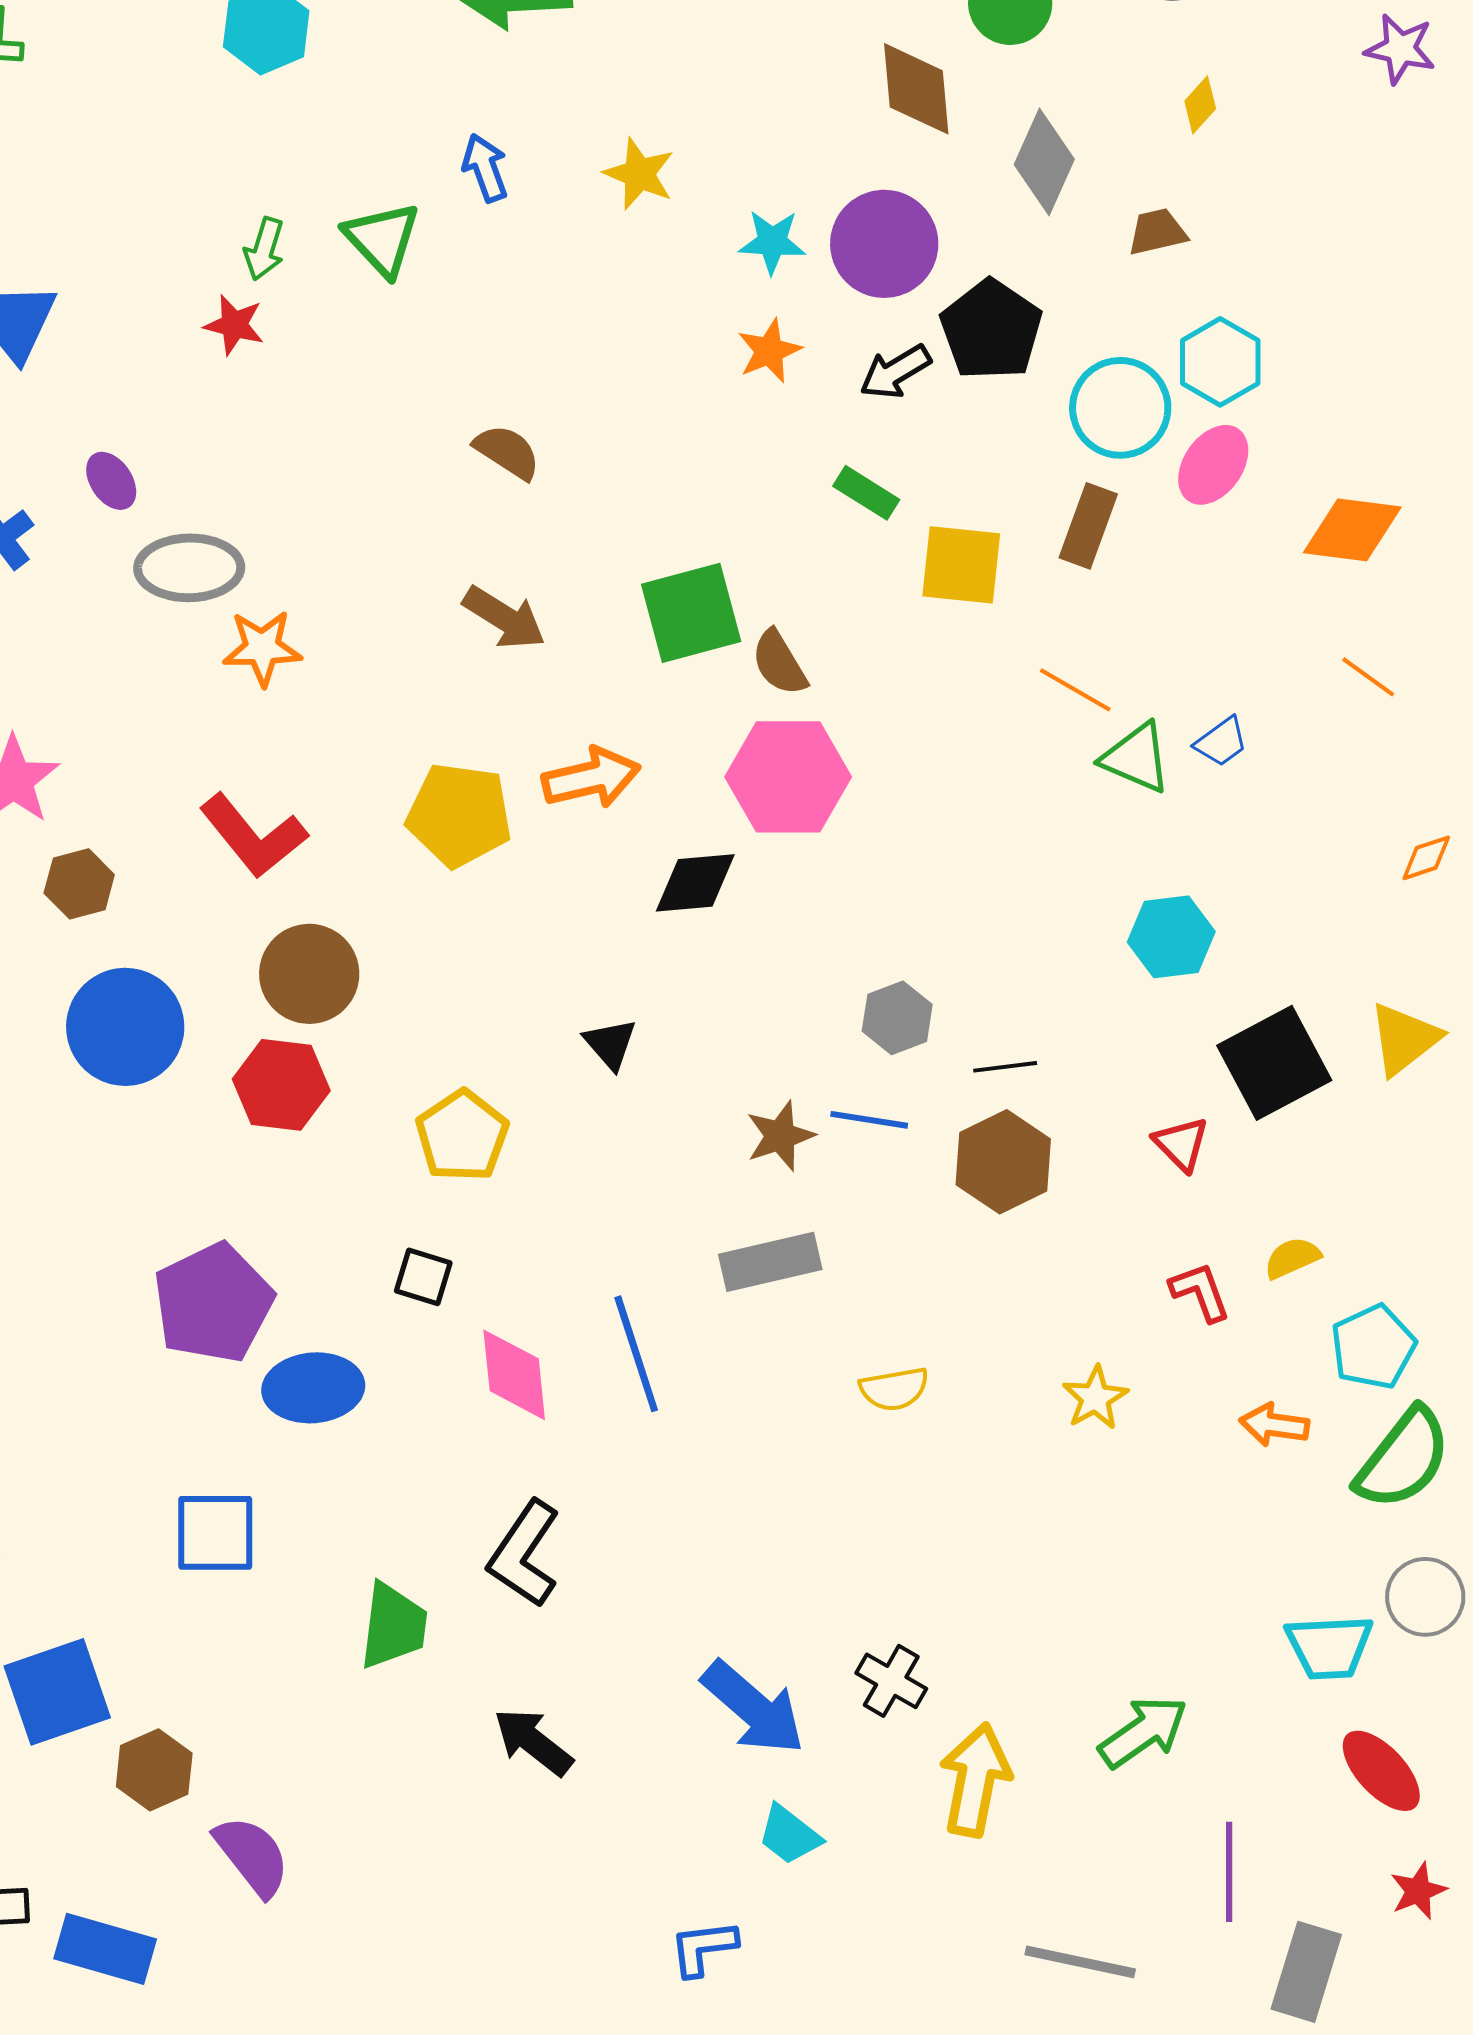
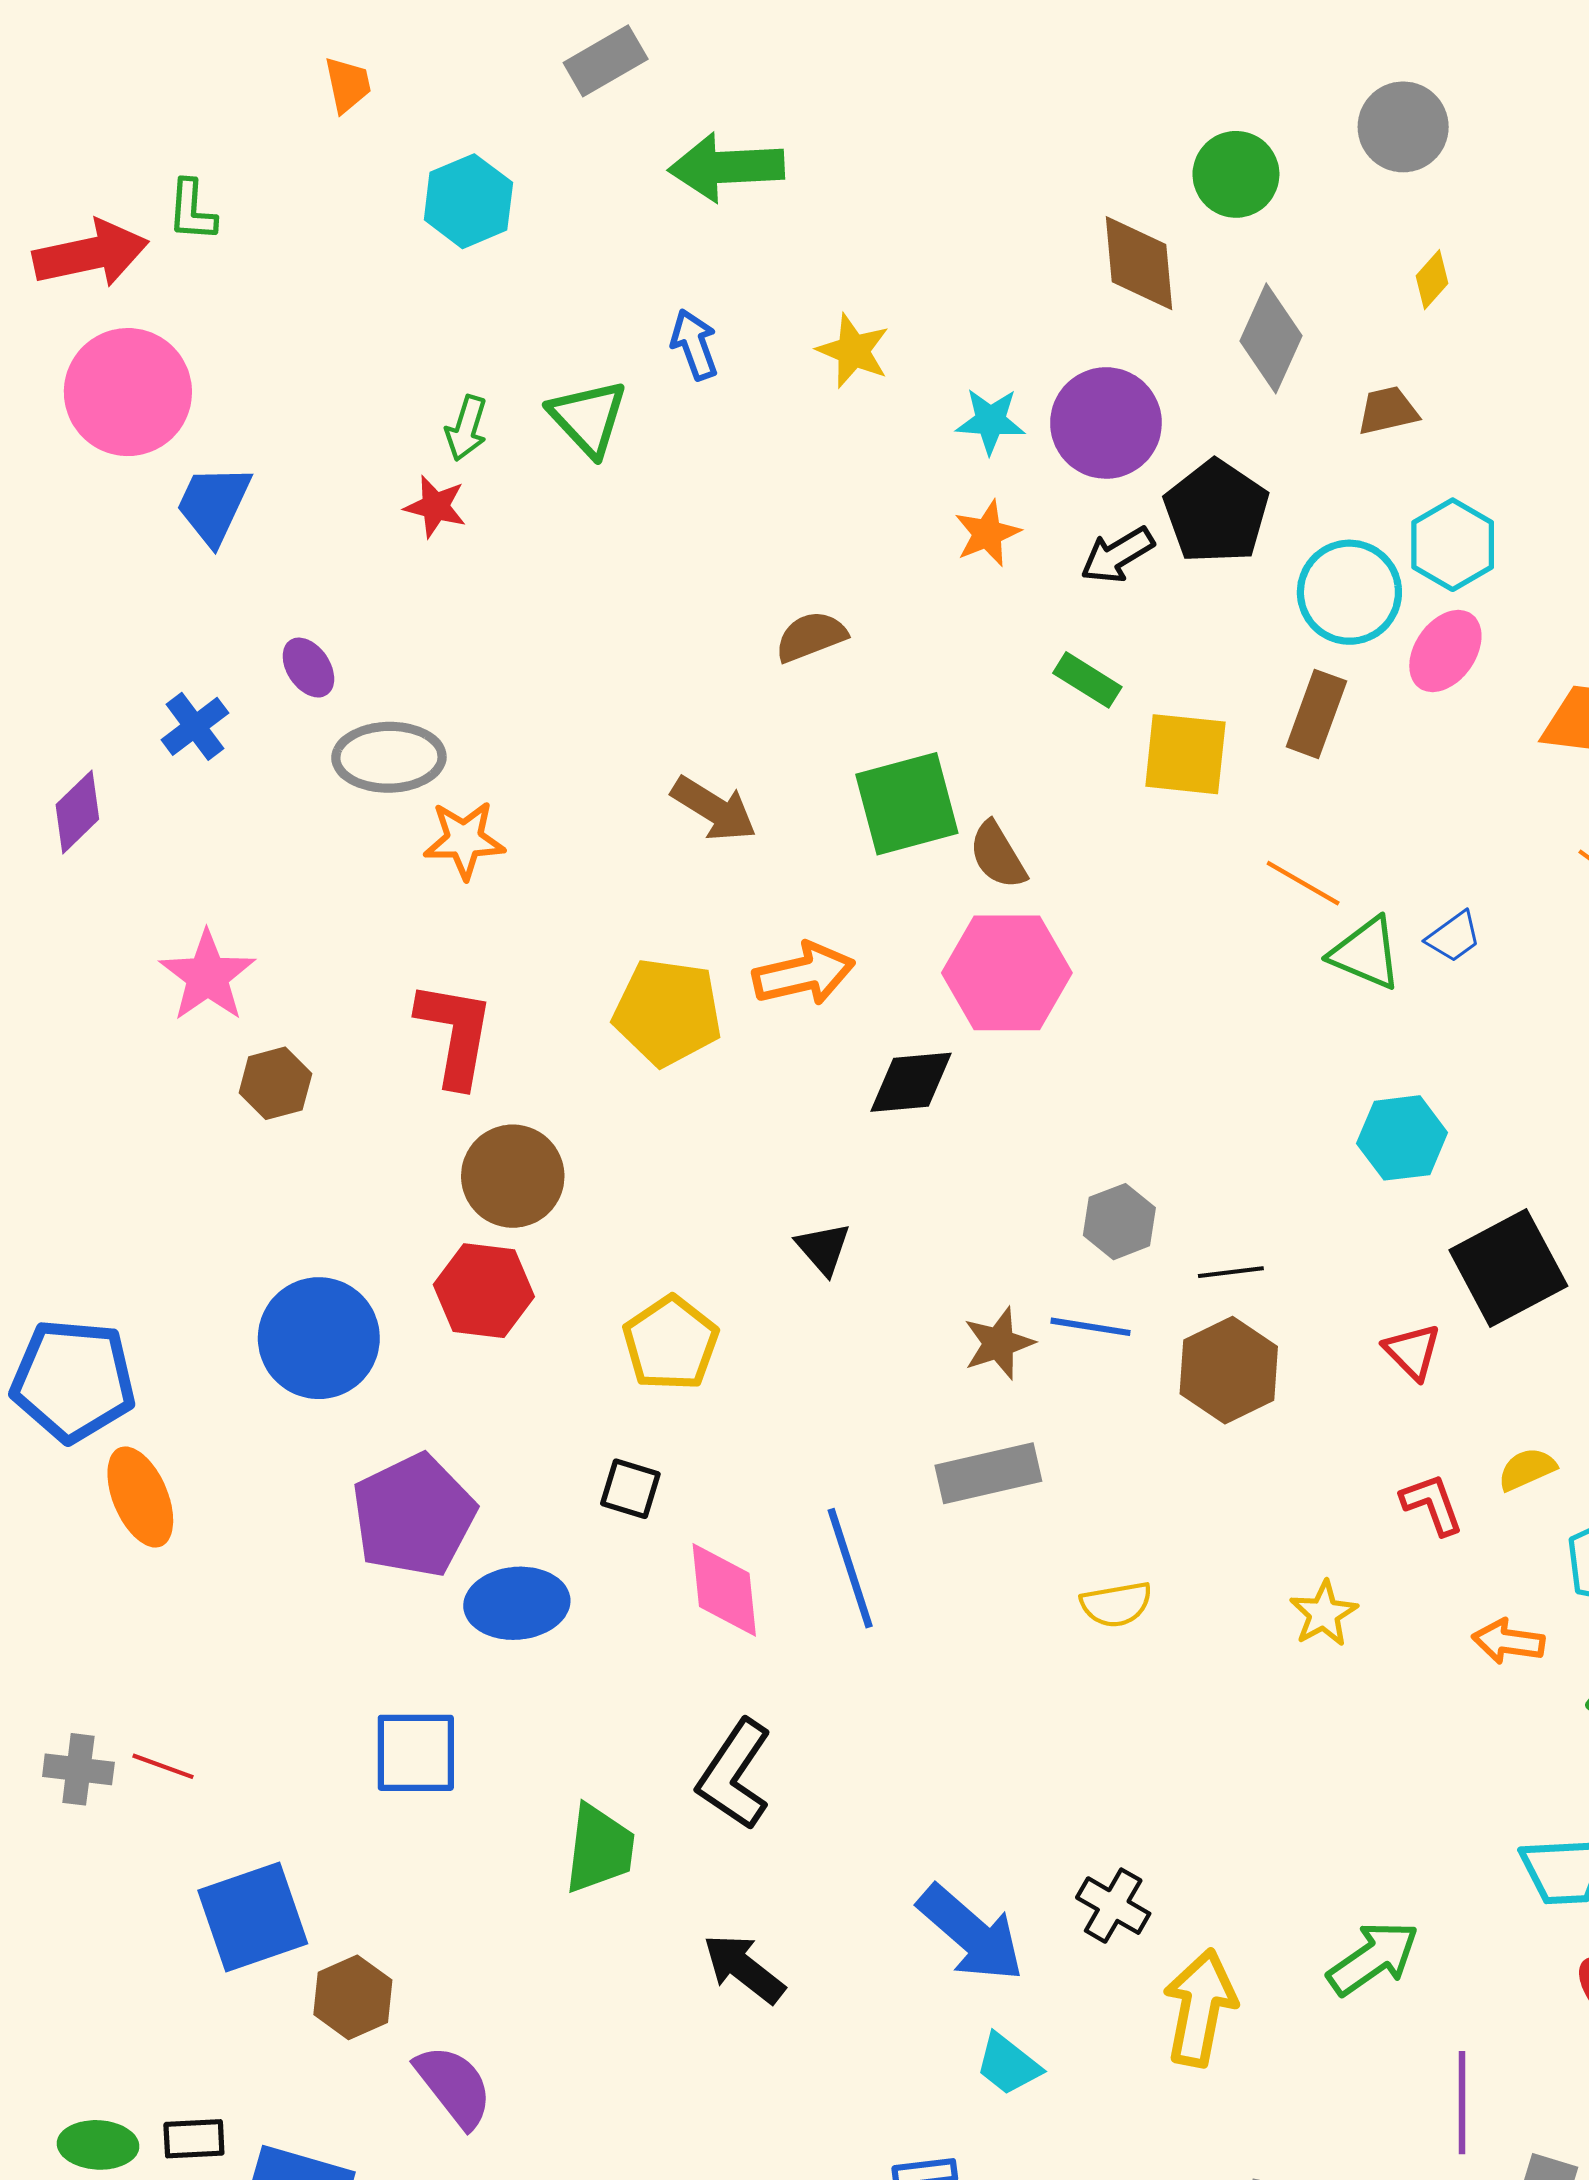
brown semicircle: (507, 452) -> (811, 637), moved, turned -54
red L-shape: (253, 836) -> (455, 1034), turned -131
blue circle: (125, 1027) -> (319, 1338), moved

